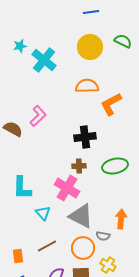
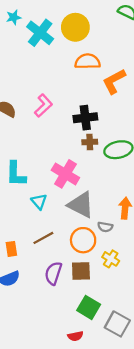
yellow circle: (90, 47) -> (75, 27), moved
pink L-shape: (38, 116) -> (43, 106), moved
brown cross: (79, 166) -> (90, 142), moved

